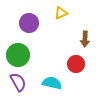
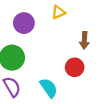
cyan semicircle: (52, 83) -> (49, 88), turned 42

